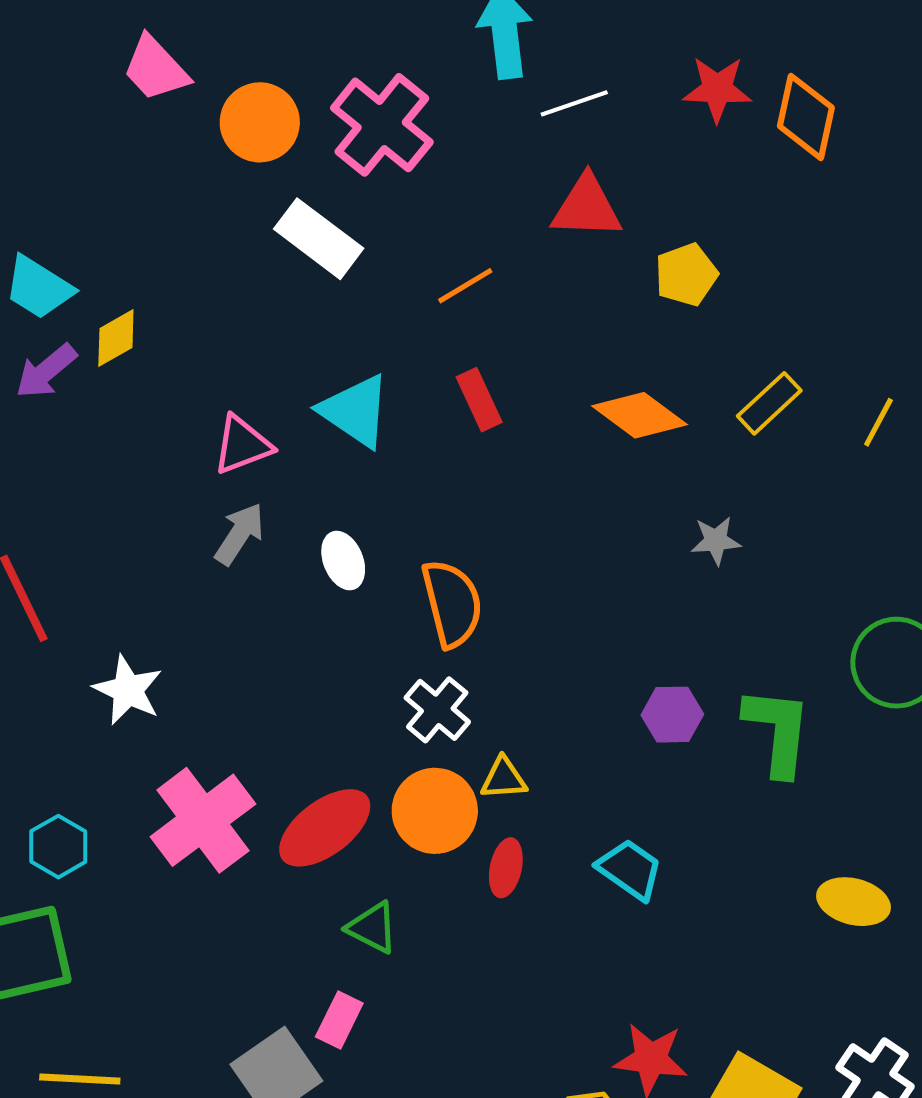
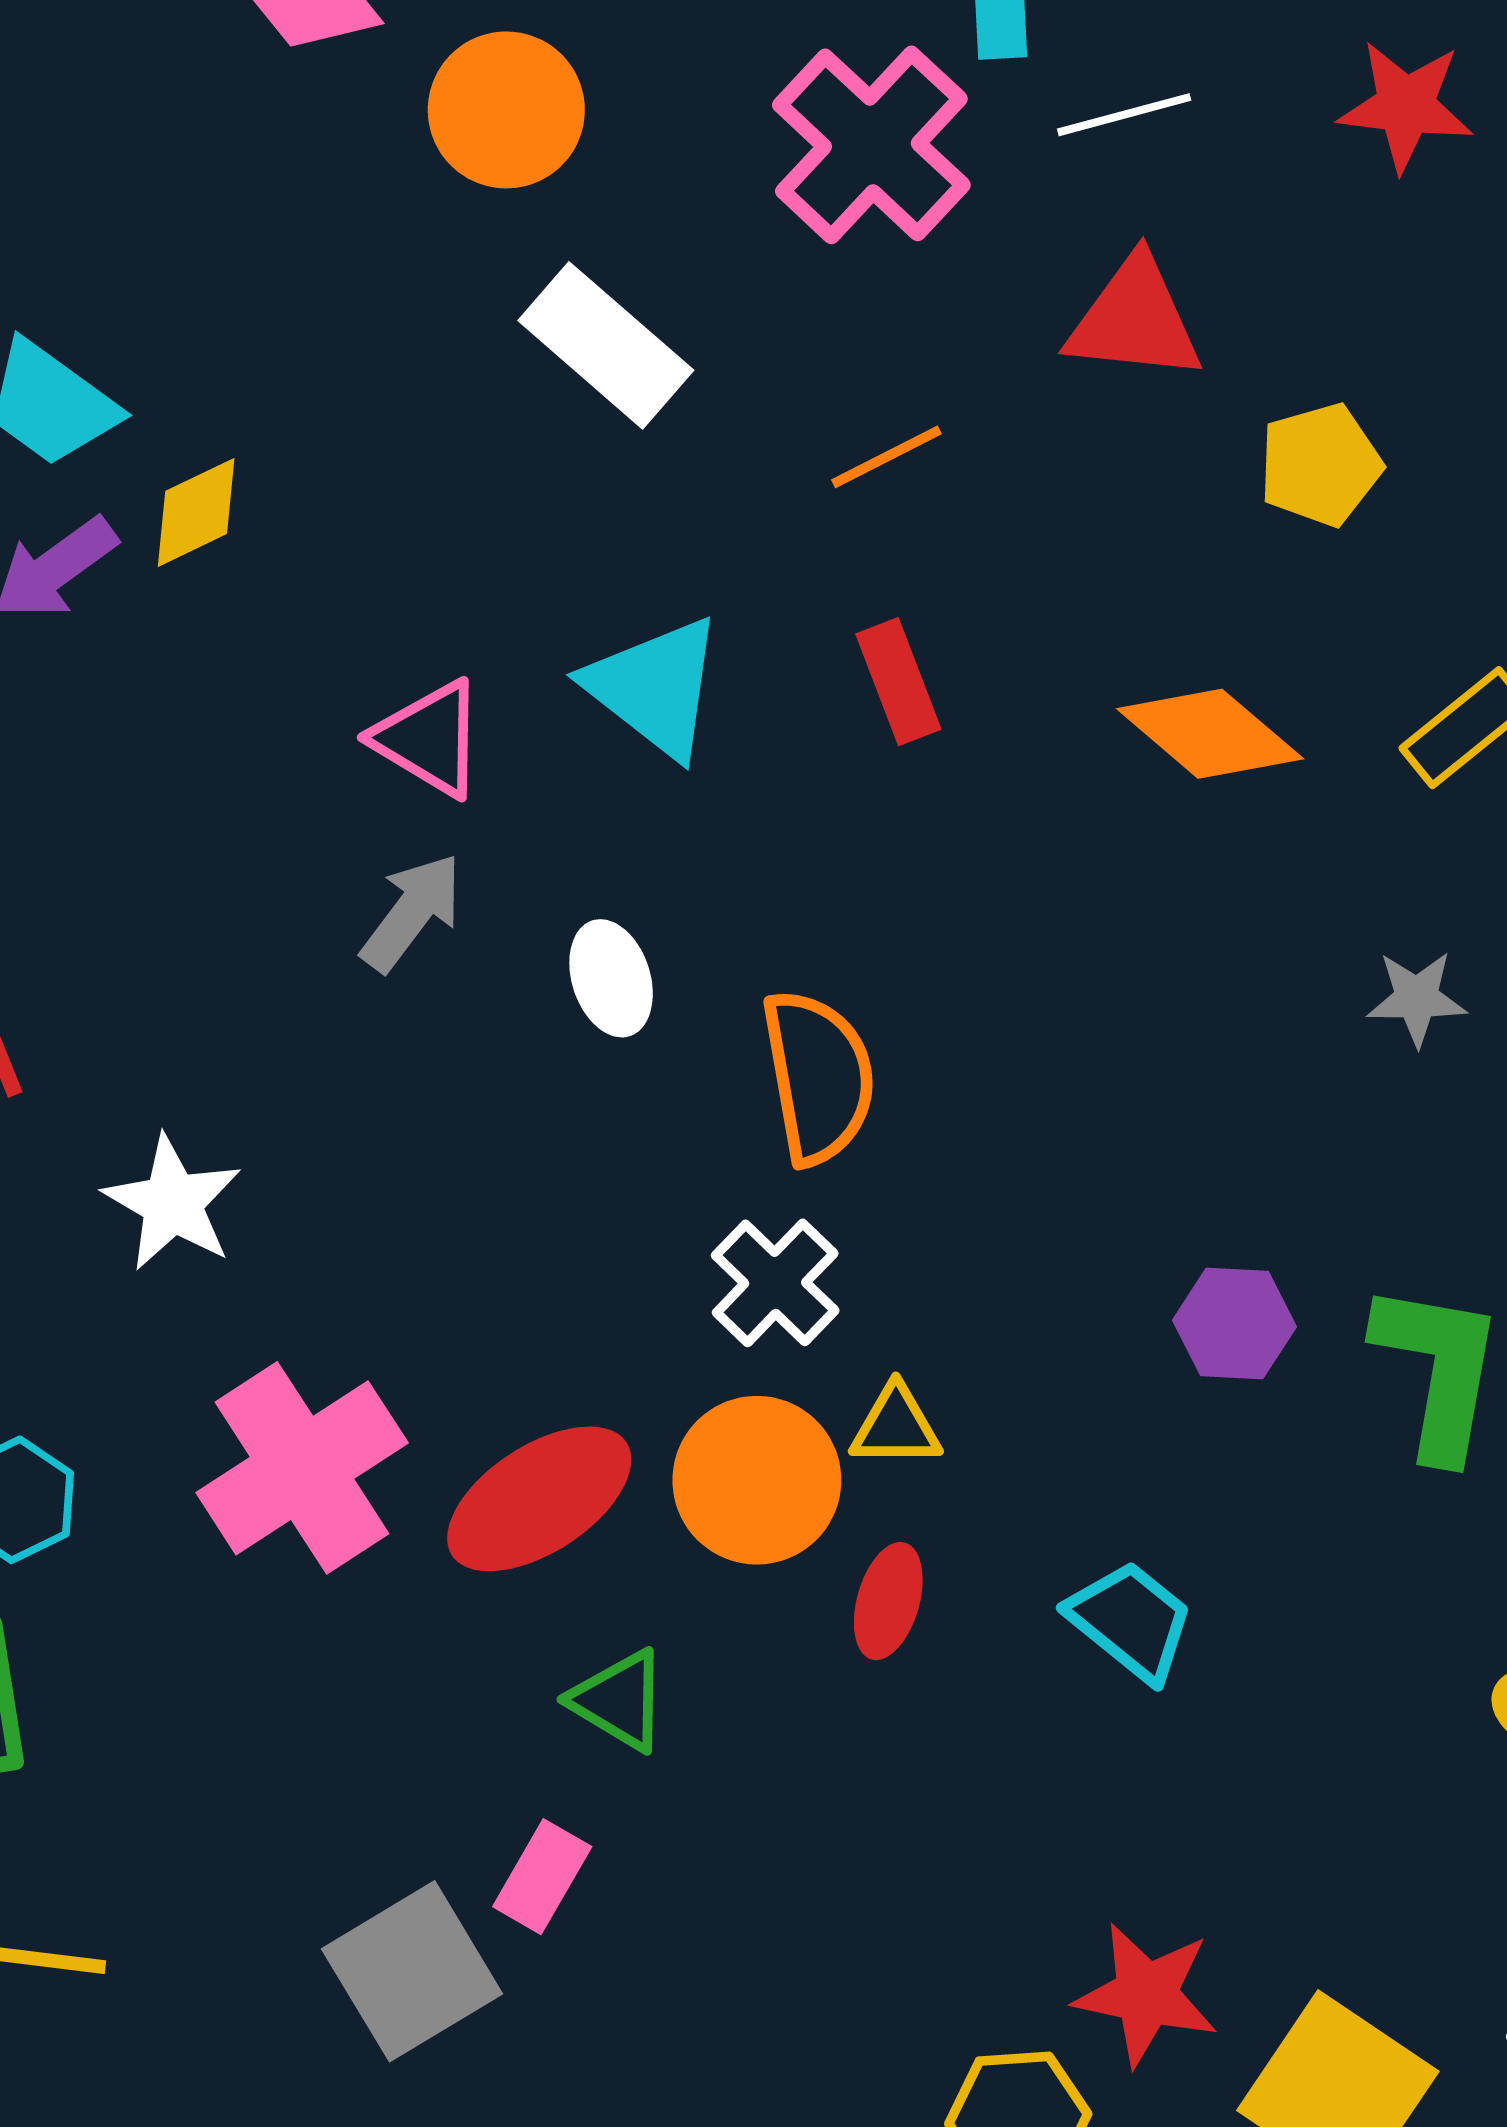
pink cross: (382, 125) -> (871, 145), moved
pink triangle: (242, 445) -> (429, 739), turned 48
gray star: (716, 541) -> (1417, 998), moved

